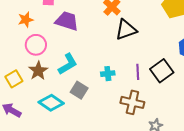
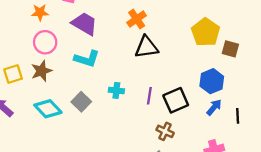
cyan L-shape: (68, 64) -> (87, 59), moved, turned 35
brown cross: (132, 102) -> (165, 131), moved, size x0.7

